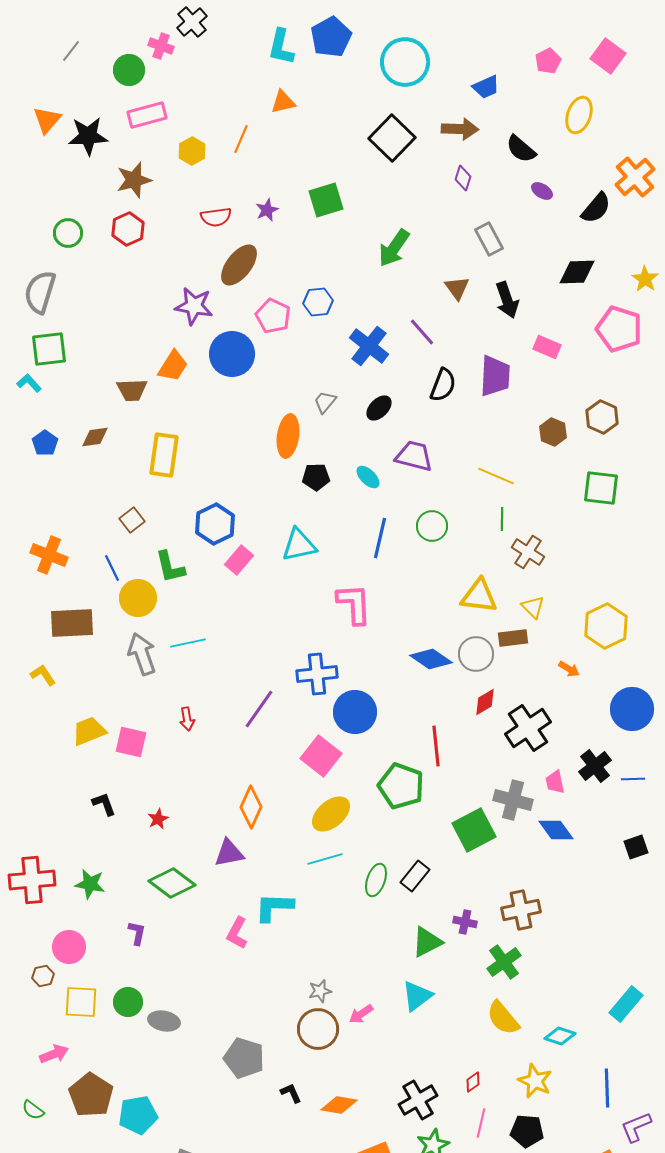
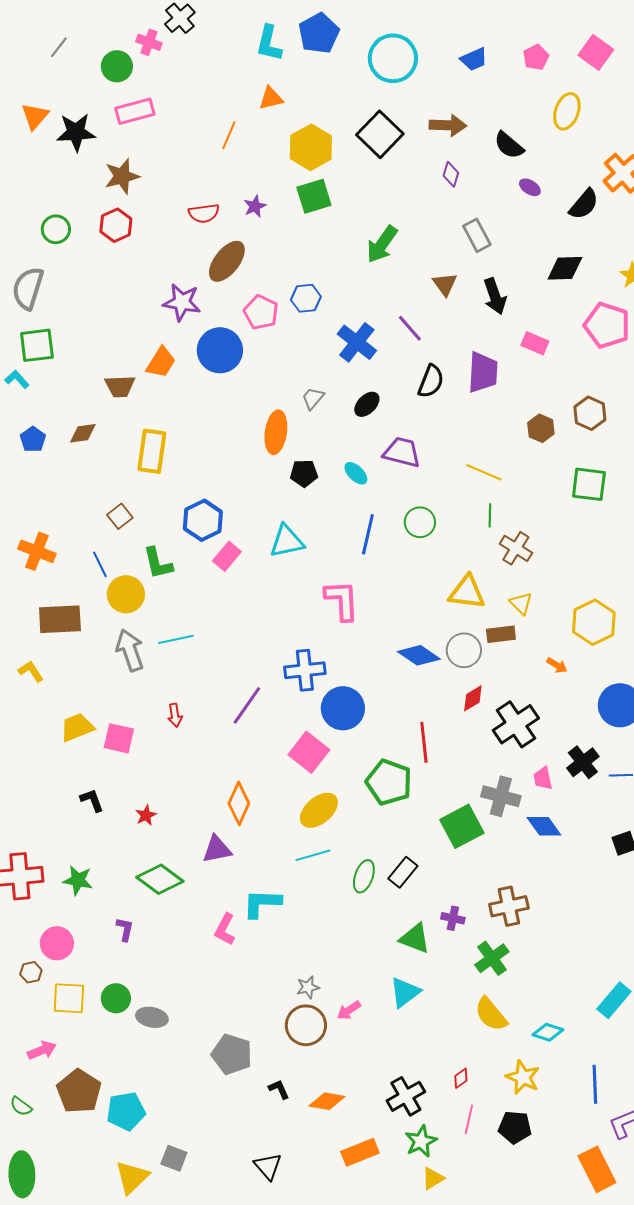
blue trapezoid: (486, 87) -> (474, 59), moved
yellow hexagon: (192, 151) -> (311, 147), moved, size x1.6
green triangle: (427, 942) -> (415, 938), turned 48

